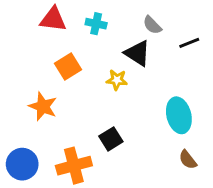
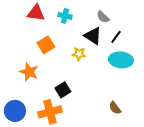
black line: (189, 43) -> (116, 37), moved, turned -32
cyan ellipse: (179, 115) -> (121, 60), moved, turned -70
black square: (111, 139) -> (63, 90), moved
brown semicircle: (188, 160) -> (115, 108), moved

